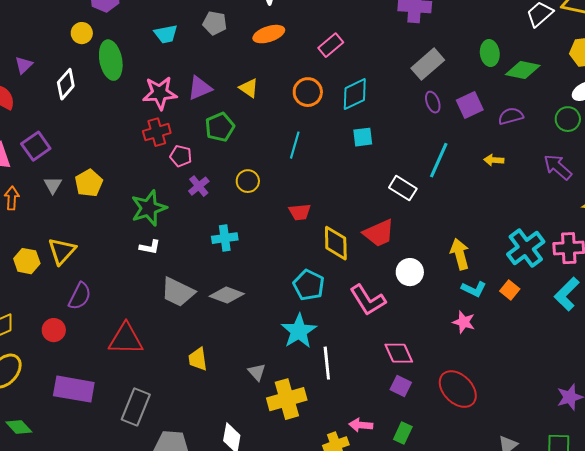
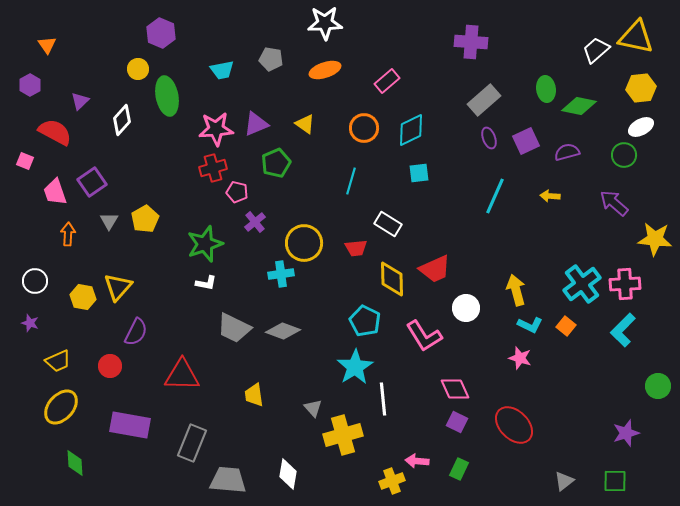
yellow circle: (248, 181) -> (304, 243), moved, size x1.6
white rectangle: (403, 188) -> (388, 224), moved
green diamond: (19, 427) -> (75, 463), turned 40

